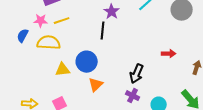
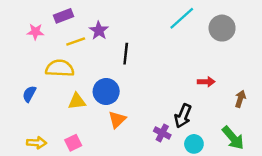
purple star: (112, 12) -> (99, 30), moved
pink star: (41, 21) -> (35, 32), moved
blue semicircle: (23, 36) -> (29, 94), moved
black arrow: (137, 74) -> (183, 116), moved

